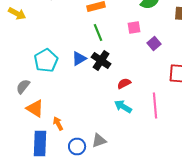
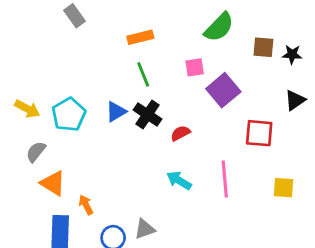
yellow arrow: (17, 14) -> (27, 109), moved
purple square: (154, 44) -> (223, 90), size x1.6
red semicircle: (124, 84) -> (180, 133), moved

